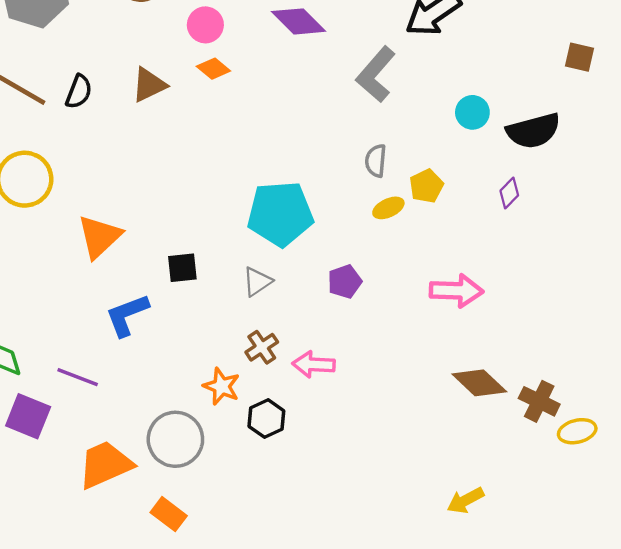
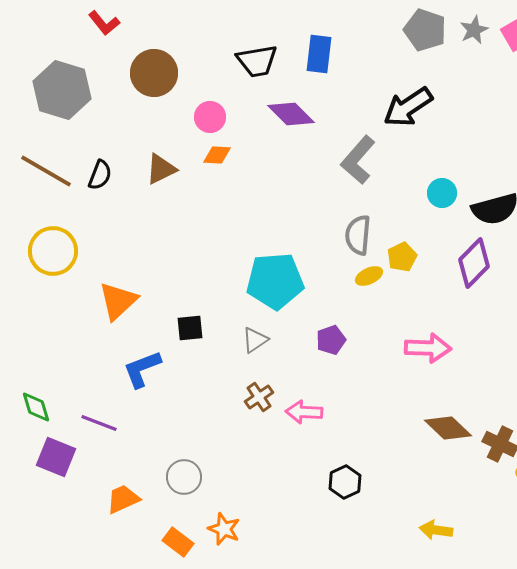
orange diamond: (213, 69) -> (217, 155), turned -36
gray semicircle: (376, 161) -> (358, 235), size x1.4
purple diamond: (509, 193) -> (474, 263), size x1.8
orange star: (221, 386) -> (224, 529), moved
black hexagon: (266, 419) -> (345, 482), moved
gray circle: (175, 439) -> (184, 477), size x0.7
orange trapezoid: (105, 465) -> (123, 499), size x0.7
yellow arrow: (466, 500) -> (436, 530), turned 36

